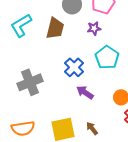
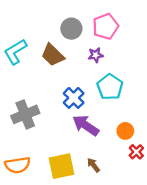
brown trapezoid: (55, 28) -> (53, 55), turned 120
purple arrow: (85, 92) -> (86, 125), size x1.4

